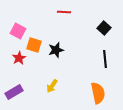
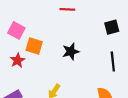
black square: (104, 28) -> (112, 27), turned 32
black star: (56, 50) -> (71, 52), moved

